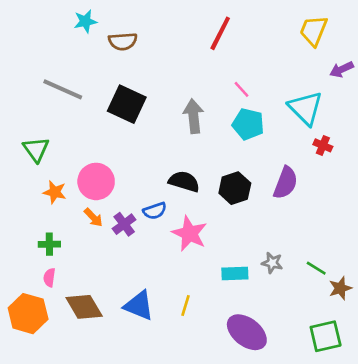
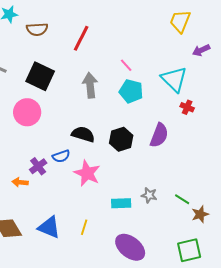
red line: (220, 33) -> (81, 38), moved
pink circle: (96, 181) -> (27, 112), moved
orange arrow: (93, 217) -> (20, 182), moved, turned 140

